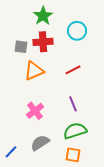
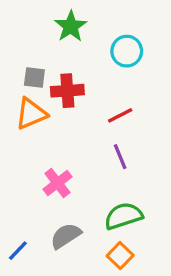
red cross: (43, 42) -> (67, 91), moved
orange triangle: (34, 71) -> (31, 114), moved
purple line: (73, 104) -> (120, 157), moved
orange square: (73, 155) -> (120, 256), turned 35

